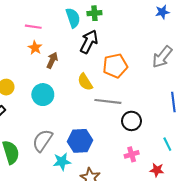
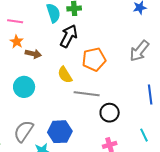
brown arrow: (52, 60) -> (33, 54), turned 77

